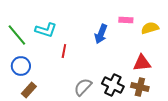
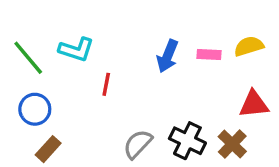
pink rectangle: (126, 20) -> (209, 54), moved
red triangle: (142, 63) -> (254, 104), moved
brown cross: (140, 87) -> (232, 144), turned 30

